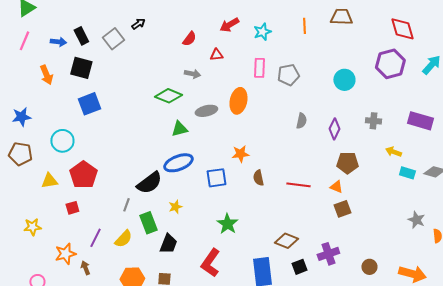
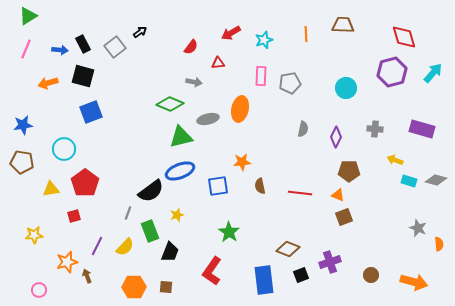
orange arrow: (46, 75) -> (48, 83), turned 96
green triangle: (179, 129) -> (181, 137), size x1.4

